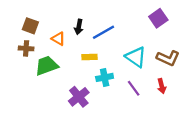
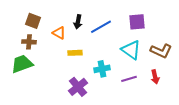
purple square: (158, 18) -> (137, 22), moved, turned 30
yellow rectangle: (90, 57) -> (75, 53), moved
green trapezoid: (47, 66) -> (22, 64), moved
purple line: (134, 88) -> (129, 79), turned -70

